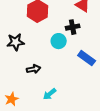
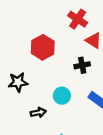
cyan circle: (59, 41) -> (62, 96), moved

